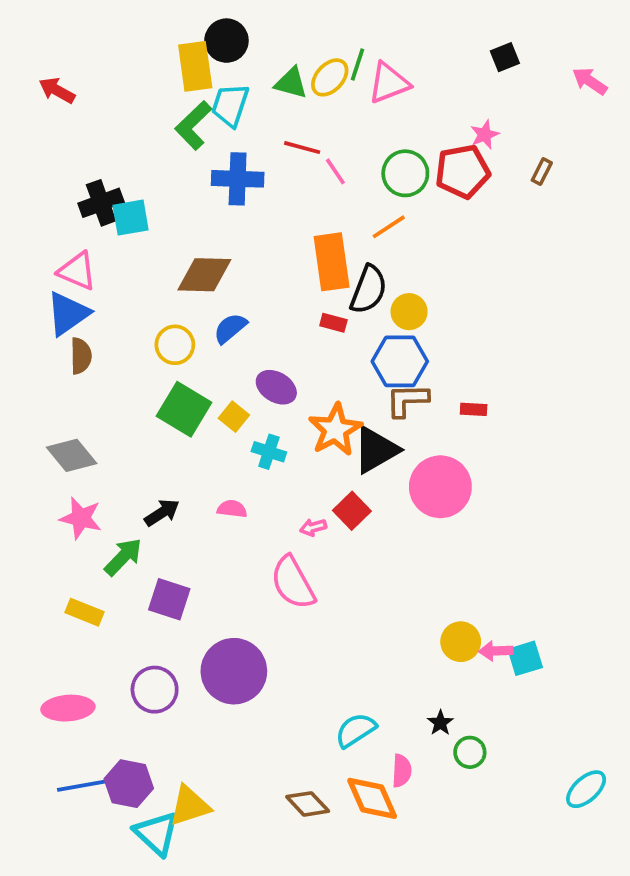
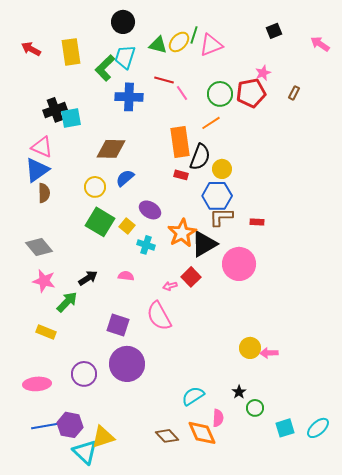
yellow rectangle: (195, 66) -> (71, 52), moved
purple square: (169, 599) -> (118, 325), moved
cyan square: (525, 658) -> (285, 428), moved

